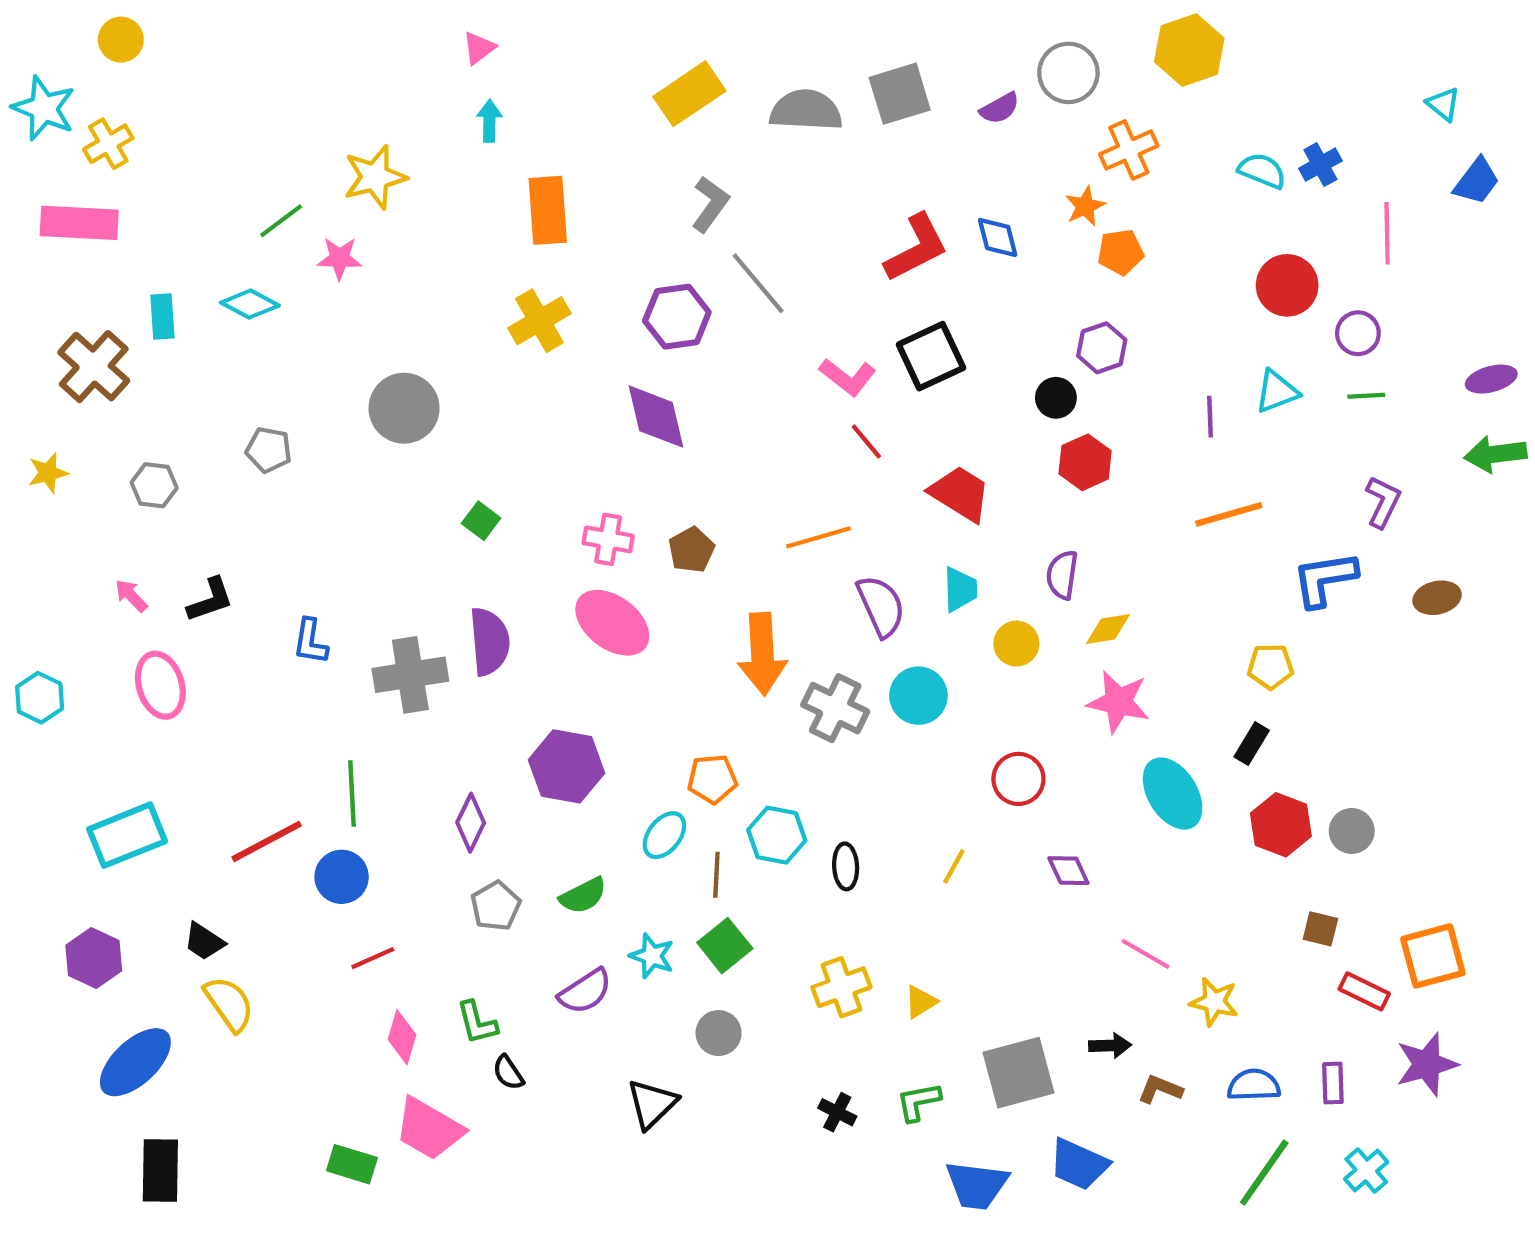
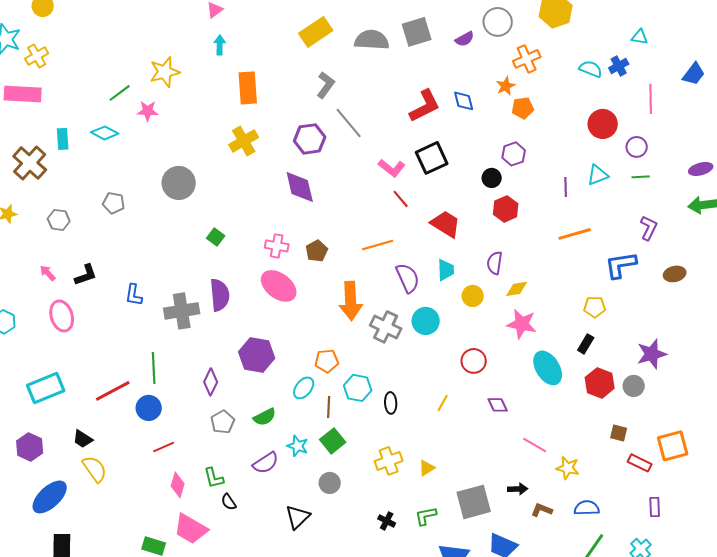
cyan triangle: (1443, 104) -> (640, 37), moved, turned -30
purple star: (1427, 1064) -> (652, 354), moved
purple rectangle: (1333, 1083) -> (655, 507), moved

